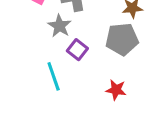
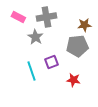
purple square: (77, 50) -> (51, 62), moved, turned 32

